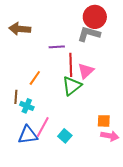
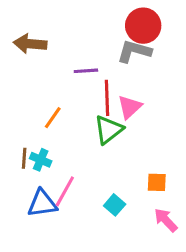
brown line: (16, 97) -> (24, 158), moved
cyan square: (65, 136) -> (115, 205), moved
pink arrow: (110, 136) -> (166, 220), moved, turned -144

